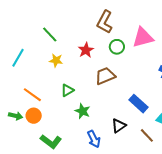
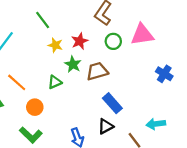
yellow star: (56, 60) -> (55, 45), moved
blue rectangle: (138, 104) -> (112, 103), moved
green star: (83, 111) -> (73, 64), moved
orange circle: (34, 116) -> (35, 107), moved

